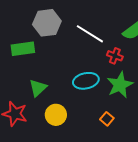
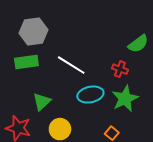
gray hexagon: (47, 23) -> (34, 32), moved
white line: (90, 34) -> (71, 65), moved

